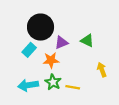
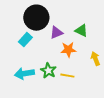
orange star: (51, 60) -> (68, 50), moved

